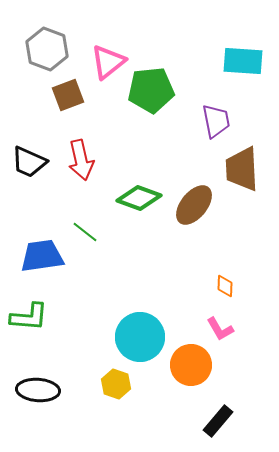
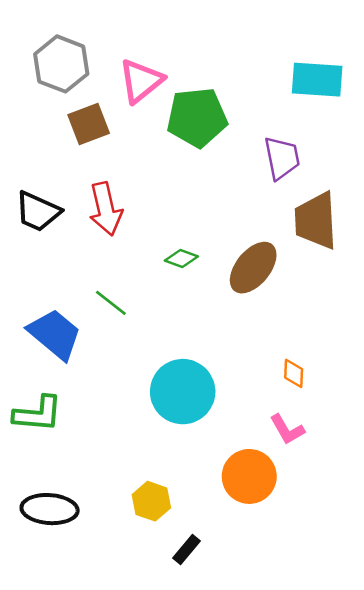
green diamond: (139, 198) -> (181, 258), size x0.6
blue trapezoid: (42, 256) -> (55, 334), turned 48
cyan circle: (140, 337) -> (183, 392), moved
black rectangle: (218, 421) -> (187, 550), moved, size x0.7

